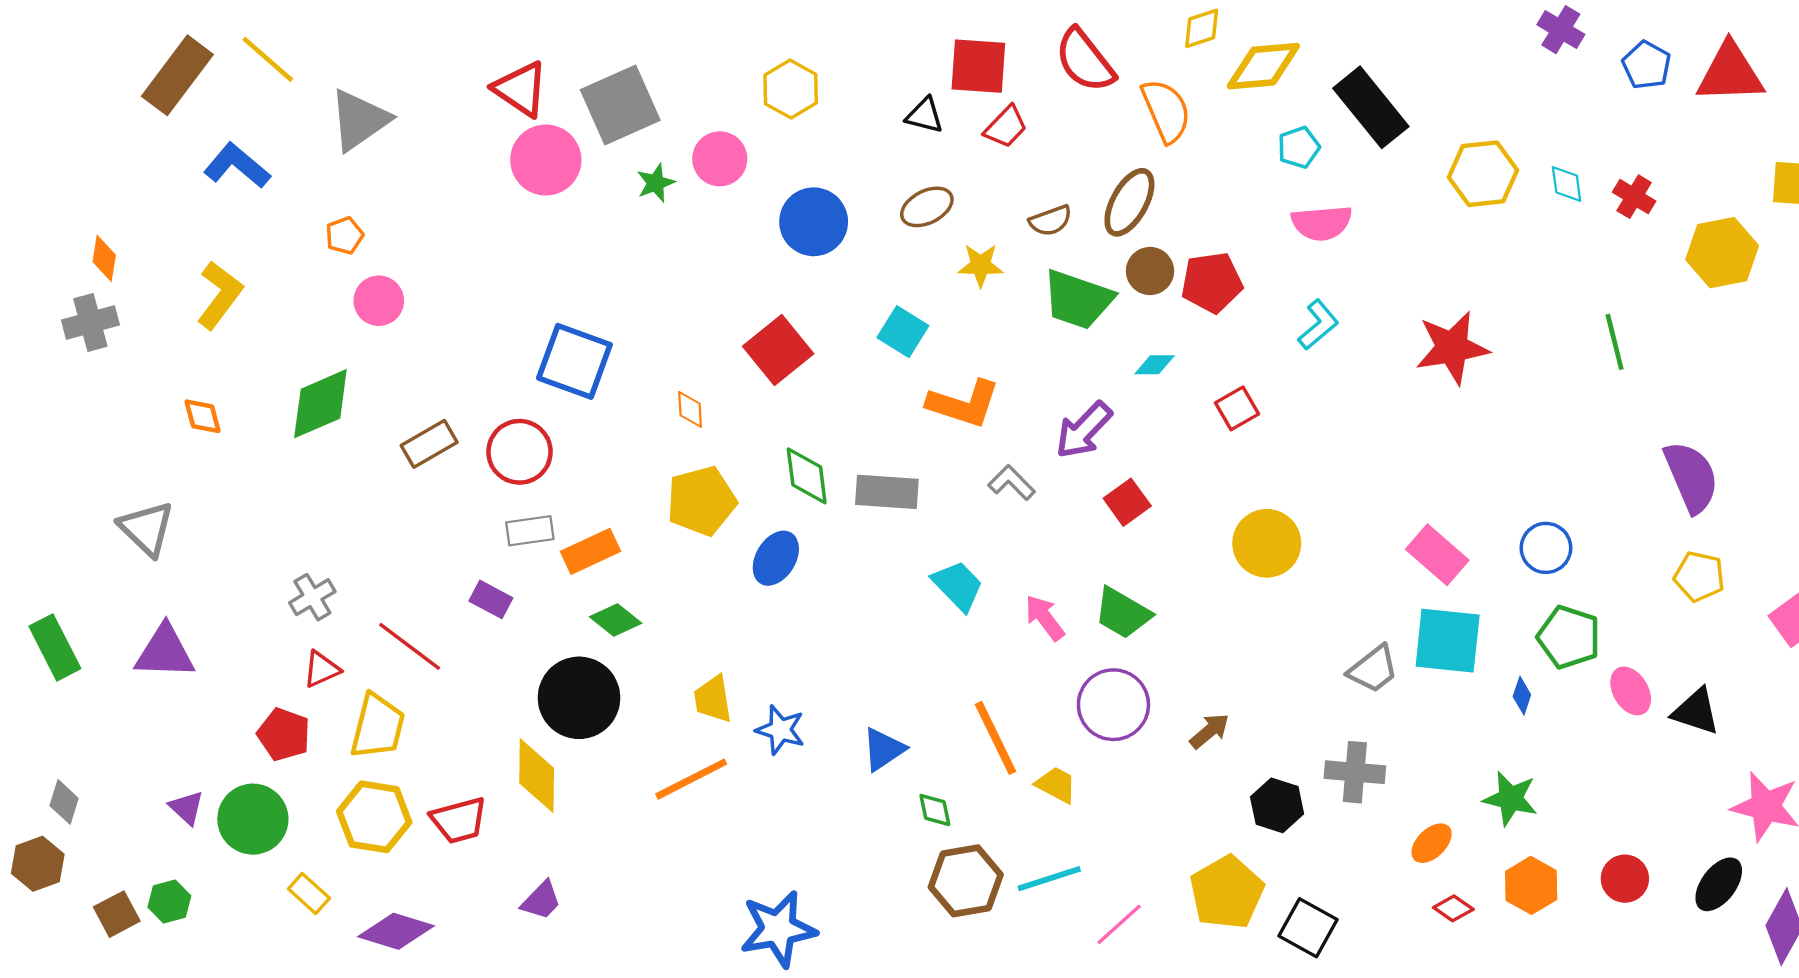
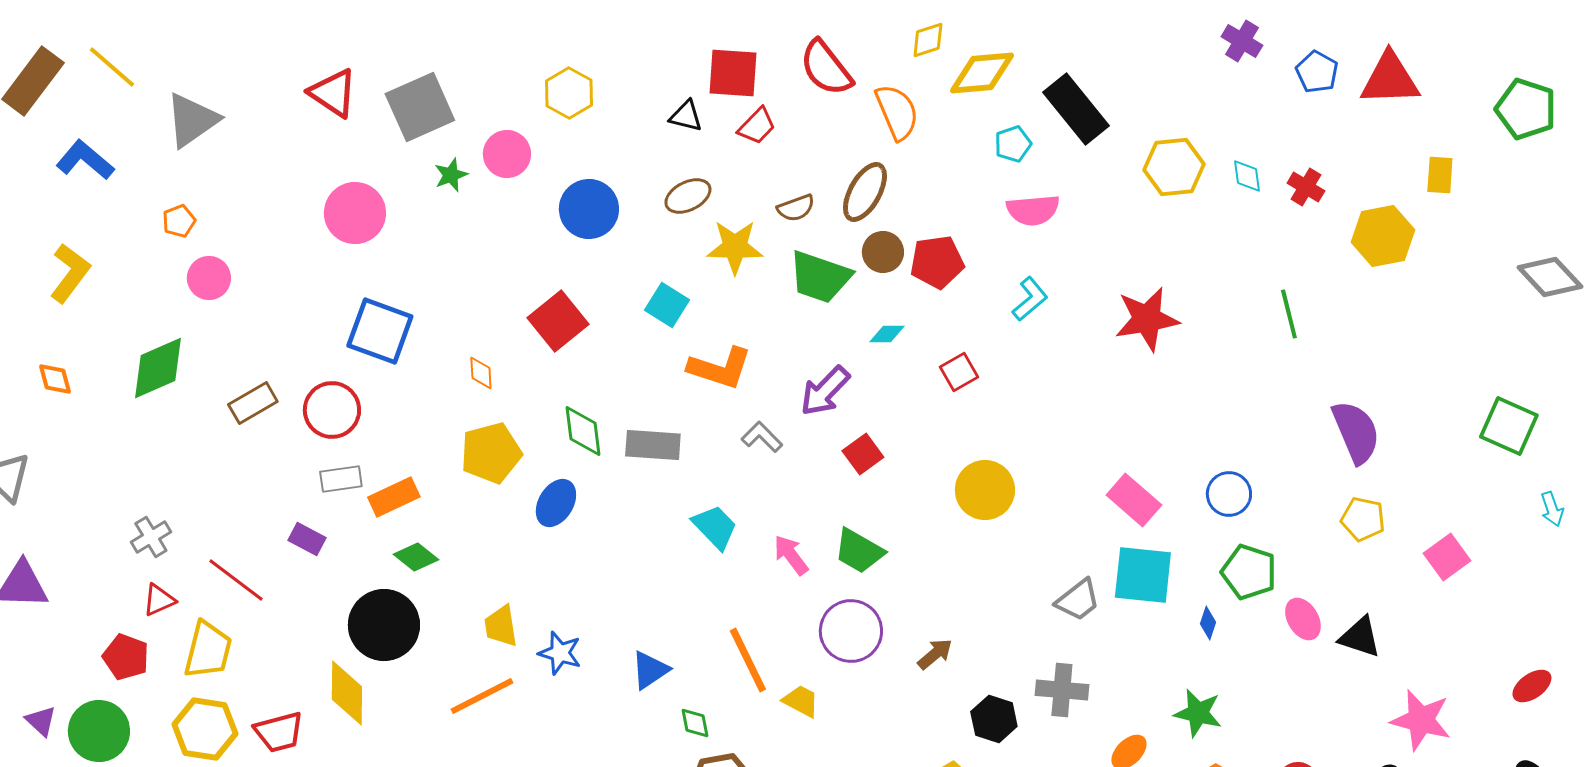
pink circle: (546, 160) -> (355, 213), moved
yellow star: (981, 265) -> (735, 247), size x1.4

